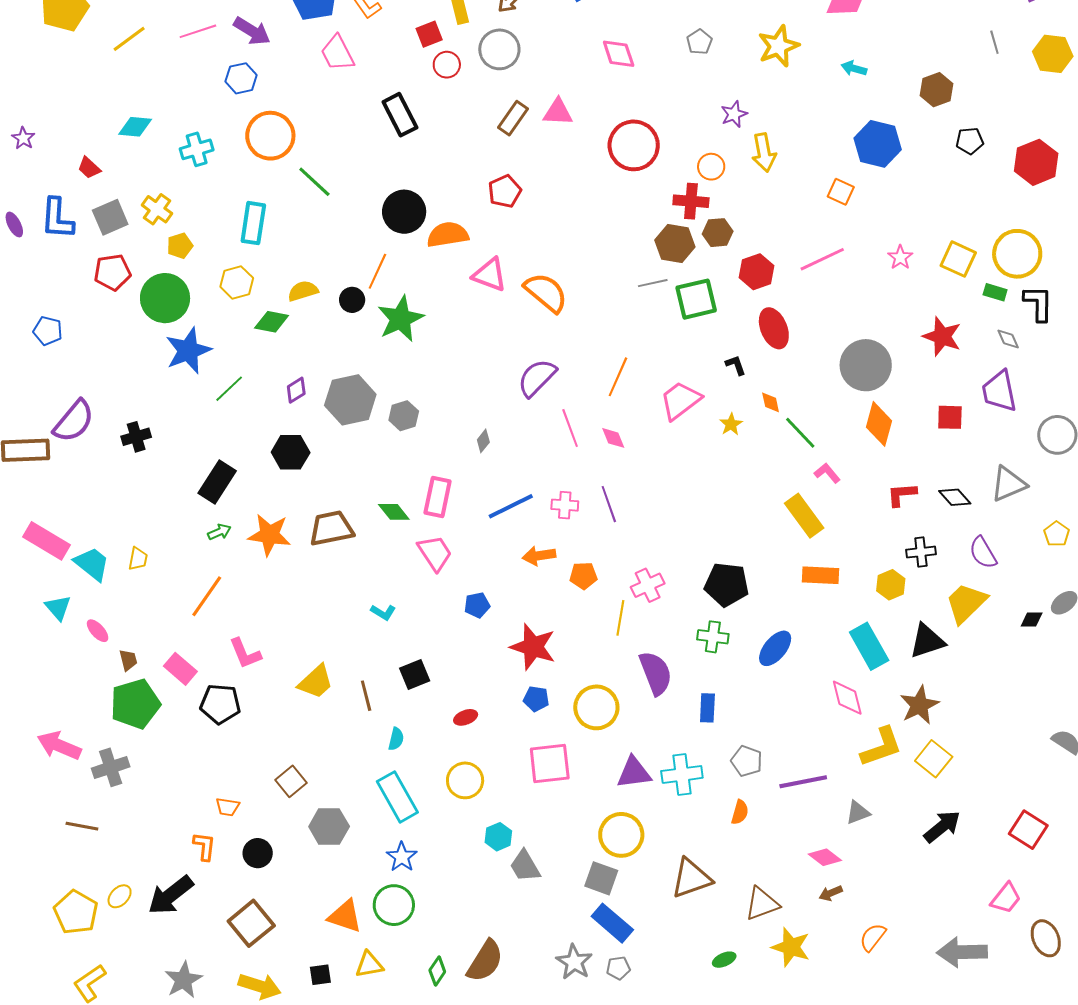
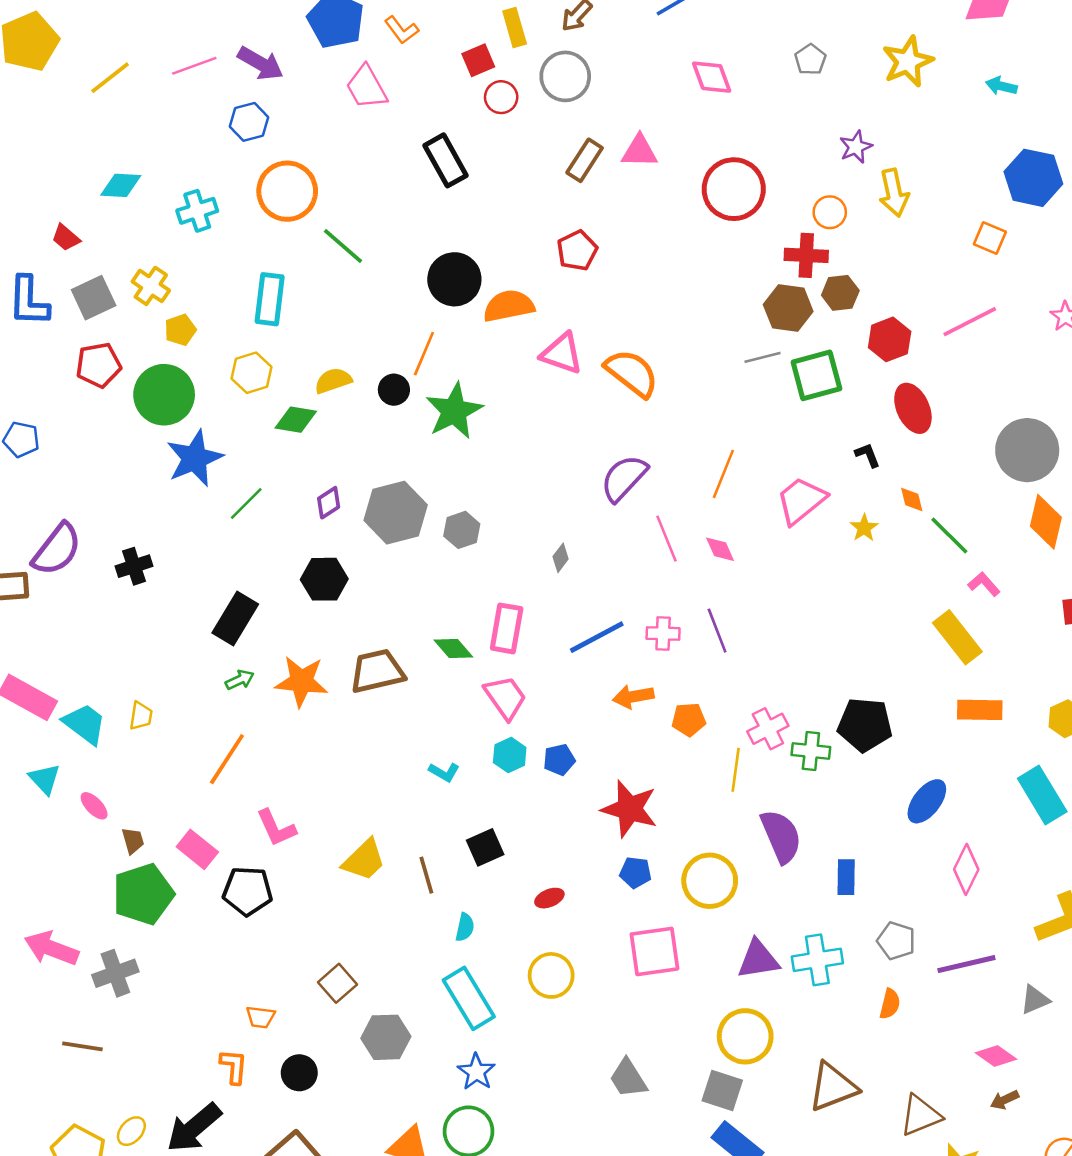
green cross: (713, 637) -> (811, 751), moved
pink diamond: (847, 698) -> (966, 869), moved, turned 42
cyan hexagon: (498, 837) -> (510, 755), moved

